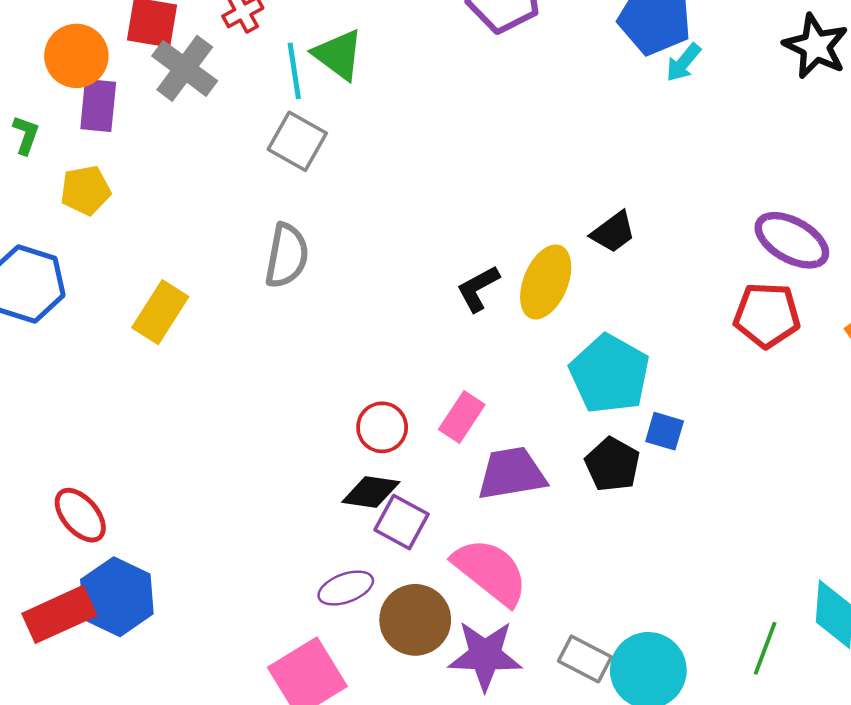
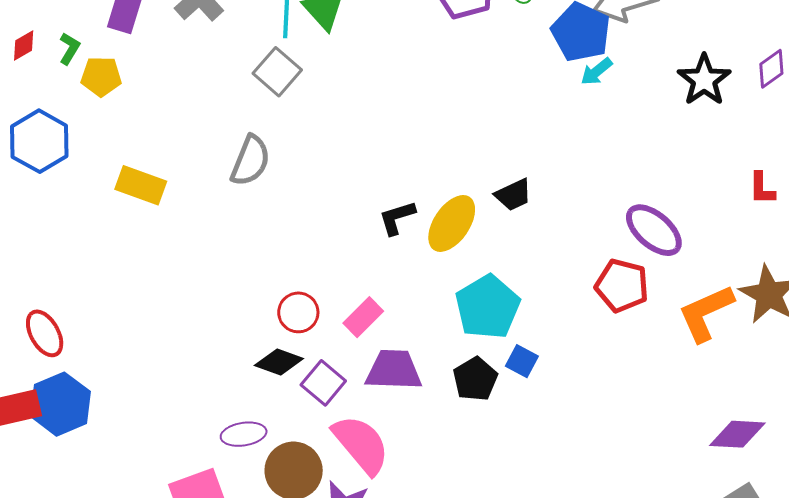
green L-shape: (26, 135) -> (69, 49), moved
yellow rectangle: (160, 312) -> (141, 185), turned 66
purple square: (402, 522) -> (323, 383), moved

